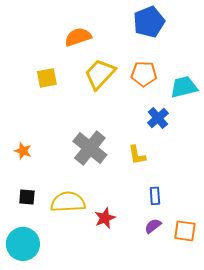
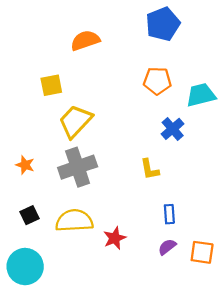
yellow trapezoid: (100, 74) -> (75, 121), moved
gray cross: (90, 148) -> (78, 167), moved, turned 32
black square: (27, 197) -> (29, 215), turned -30

